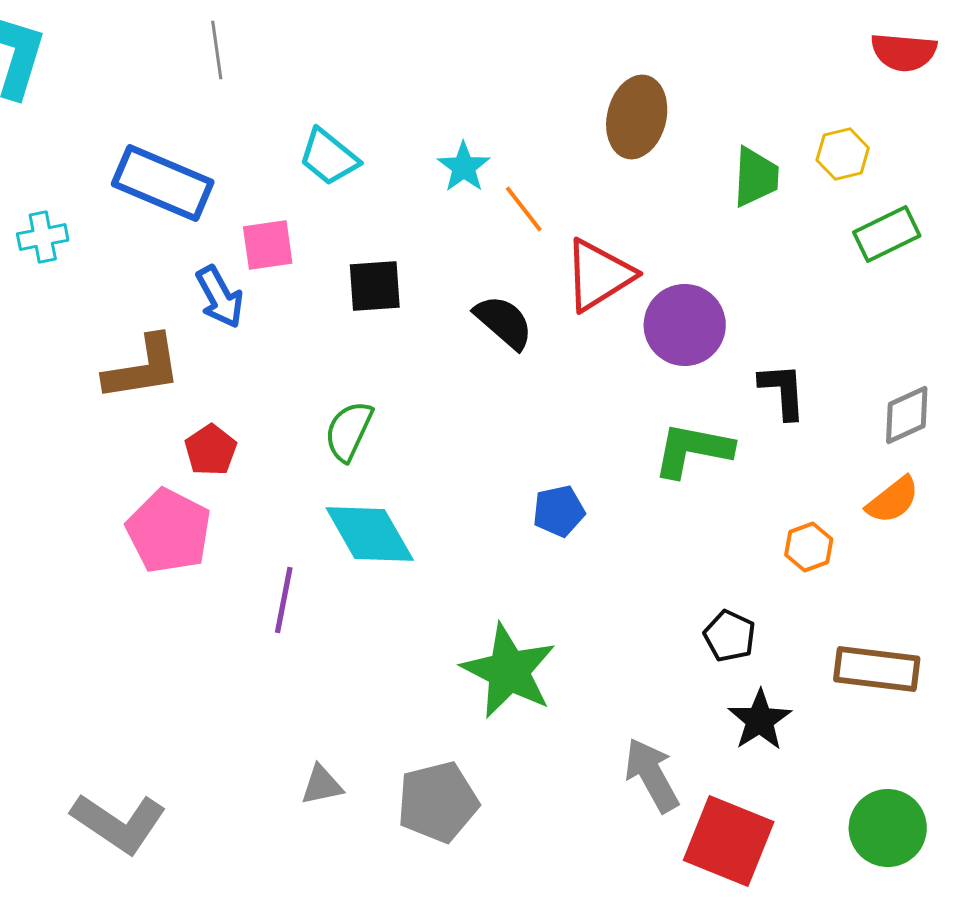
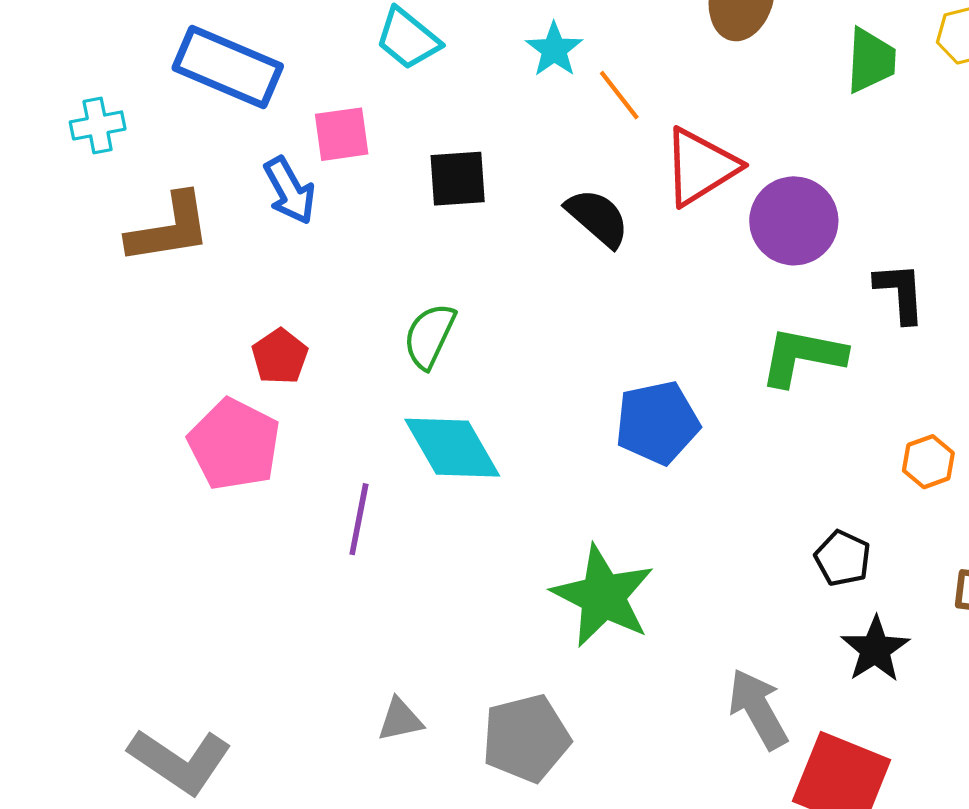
brown L-shape: (143, 368) -> (169, 229), moved
blue pentagon: (559, 511) -> (657, 423), size x1.5

